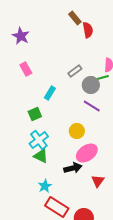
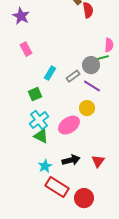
gray rectangle: (75, 71) -> (73, 76), moved
yellow circle: (77, 131) -> (87, 108), moved
pink ellipse: (87, 153) -> (69, 125), moved
black arrow: (73, 168) -> (71, 160), moved

